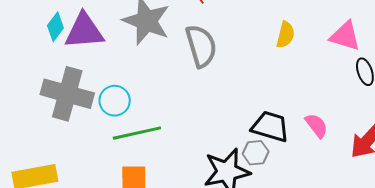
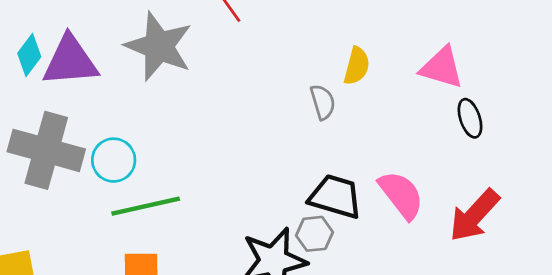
gray semicircle: (201, 46) -> (323, 102), moved, size x0.6
pink semicircle: (317, 126) -> (401, 195), size x1.4

